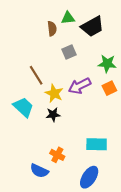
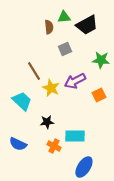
orange square: (109, 88) -> (99, 95), moved
black star: (53, 115) -> (47, 122), moved
cyan rectangle: (97, 144) -> (75, 136), moved
blue semicircle: (39, 171) -> (18, 144), moved

